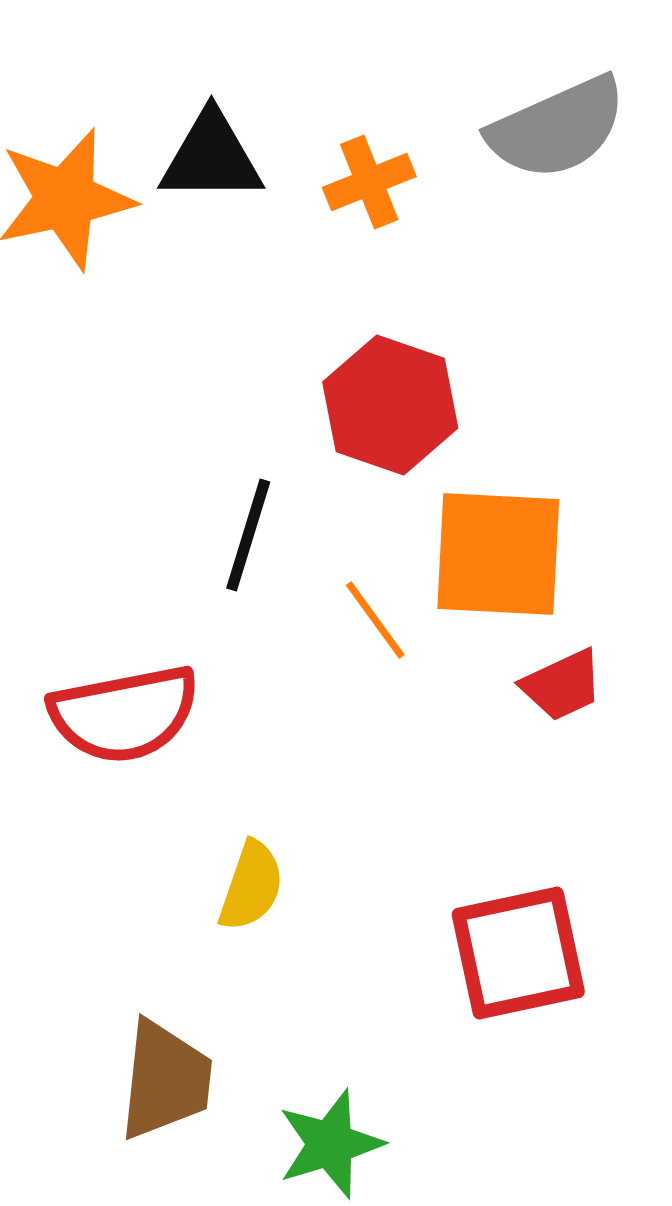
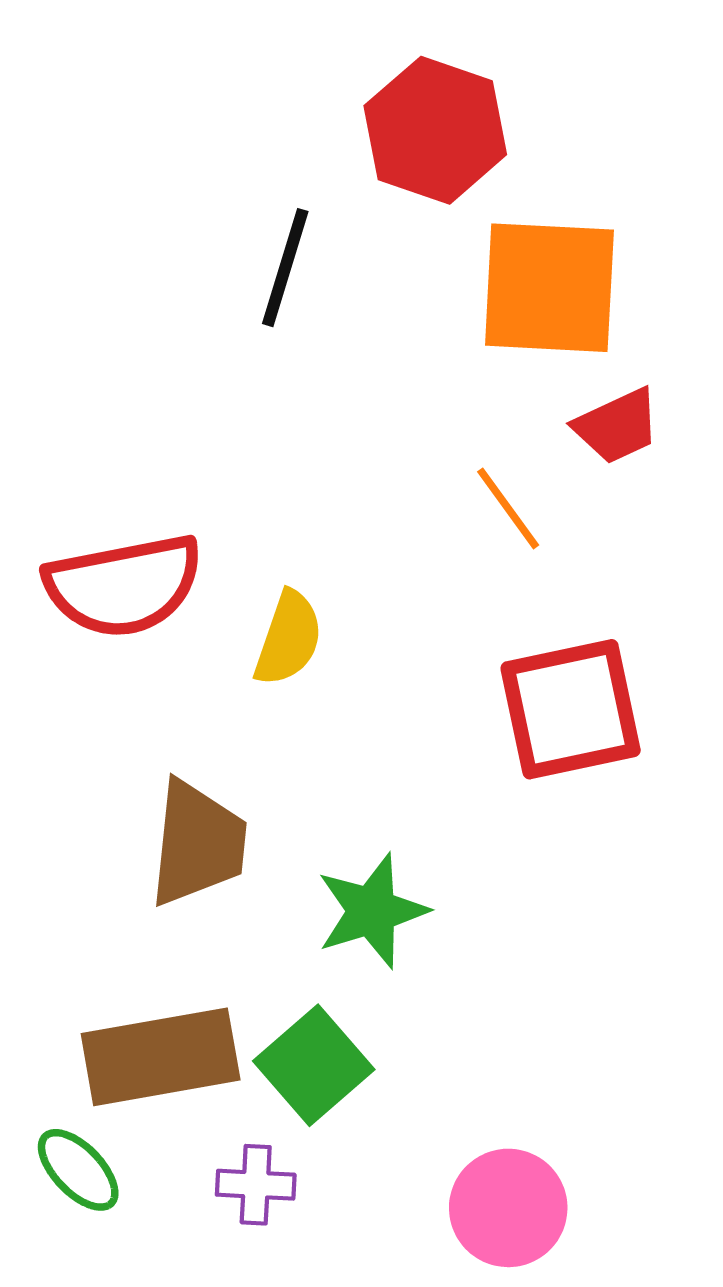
orange line: (375, 620) -> (508, 508), moved
red semicircle: (124, 714) -> (124, 586), moved

